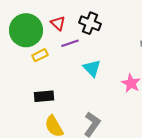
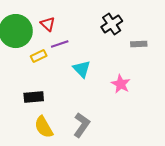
black cross: (90, 23) -> (112, 24), moved, turned 35
yellow rectangle: (40, 55) -> (39, 56), moved

